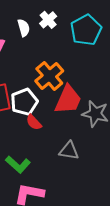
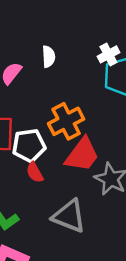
white cross: (48, 20) -> (108, 54), moved
gray triangle: (69, 151) -> (69, 216), size x1.4

